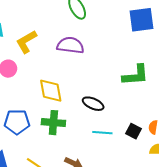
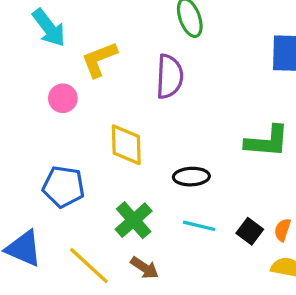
purple semicircle: (70, 45) -> (169, 76), turned 76
black ellipse: (93, 104) -> (191, 177), turned -35
green cross: (53, 123) -> (134, 220), moved, turned 35

